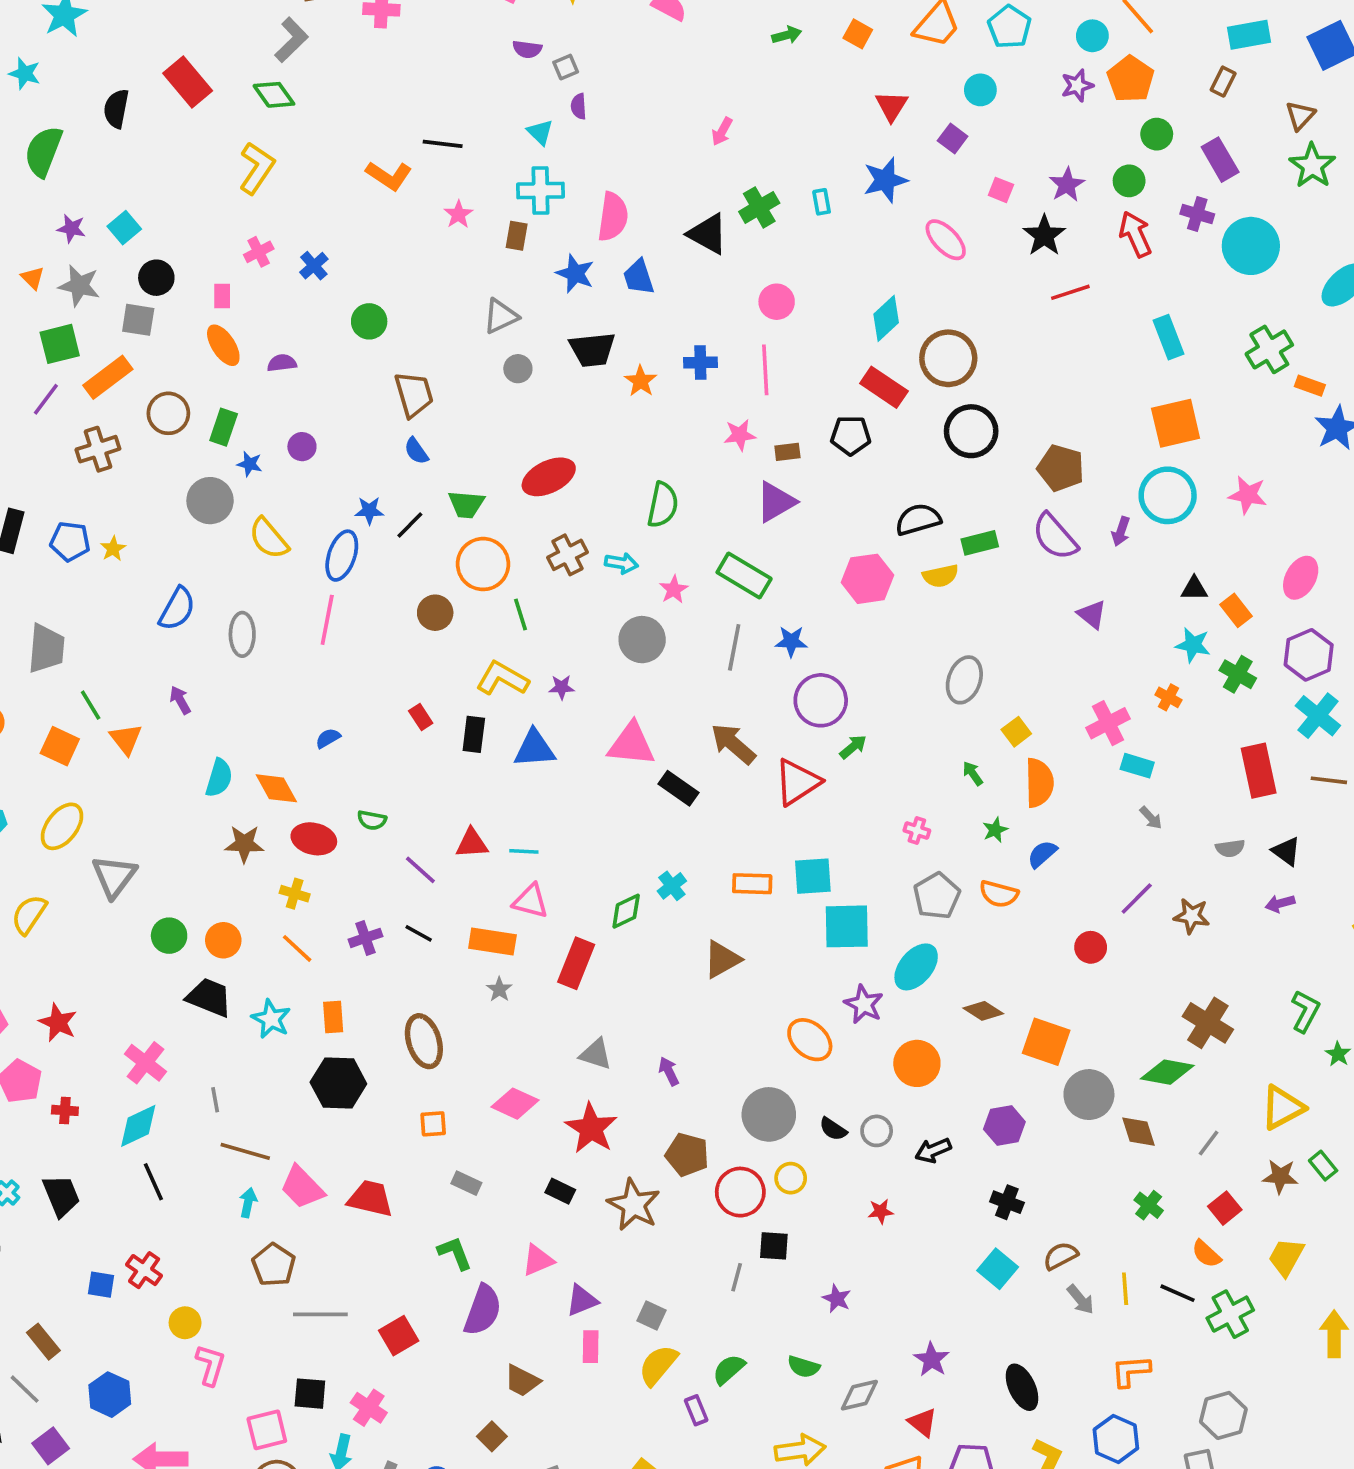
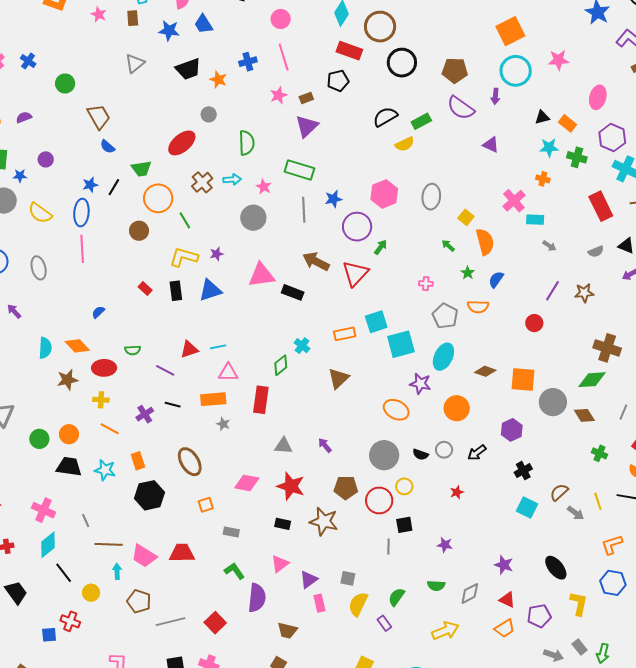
gray circle: (518, 369) -> (209, 114), moved
pink hexagon: (867, 579) -> (384, 194), moved
black cross: (1007, 1202) -> (523, 471), turned -36
yellow circle: (185, 1323) -> (91, 593), moved

